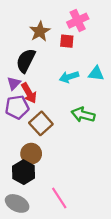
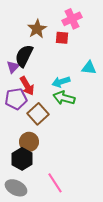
cyan arrow: (69, 77) -> (61, 82), moved
purple triangle: (14, 83) -> (13, 67), moved
green arrow: (83, 115) -> (64, 98), moved

